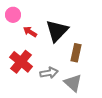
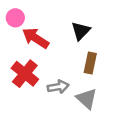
black triangle: (57, 31) -> (81, 31), moved, size x0.7
red arrow: (30, 32) -> (36, 38), size x1.6

